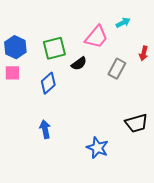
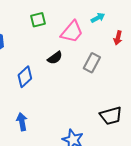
green square: (54, 48) -> (38, 20), moved, size x0.7
red arrow: (144, 53) -> (118, 38), moved

